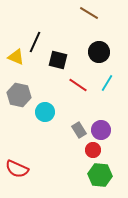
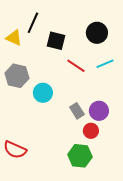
cyan line: (107, 83) -> (105, 64), turned 36
green hexagon: (100, 175) -> (80, 156), moved

